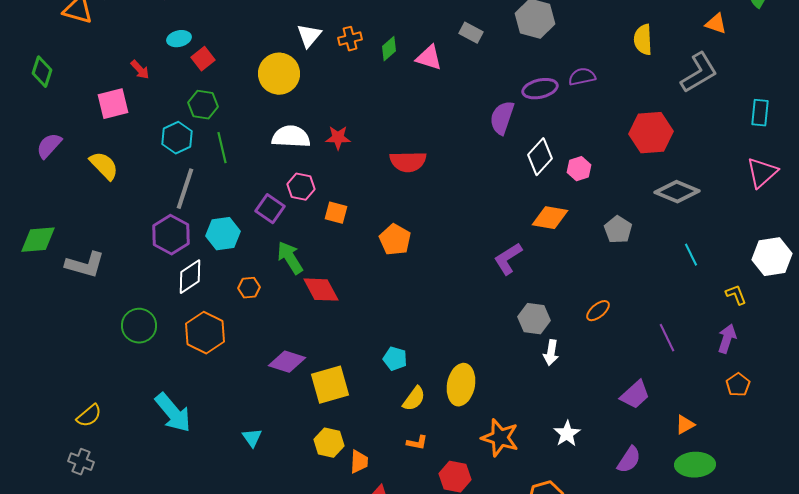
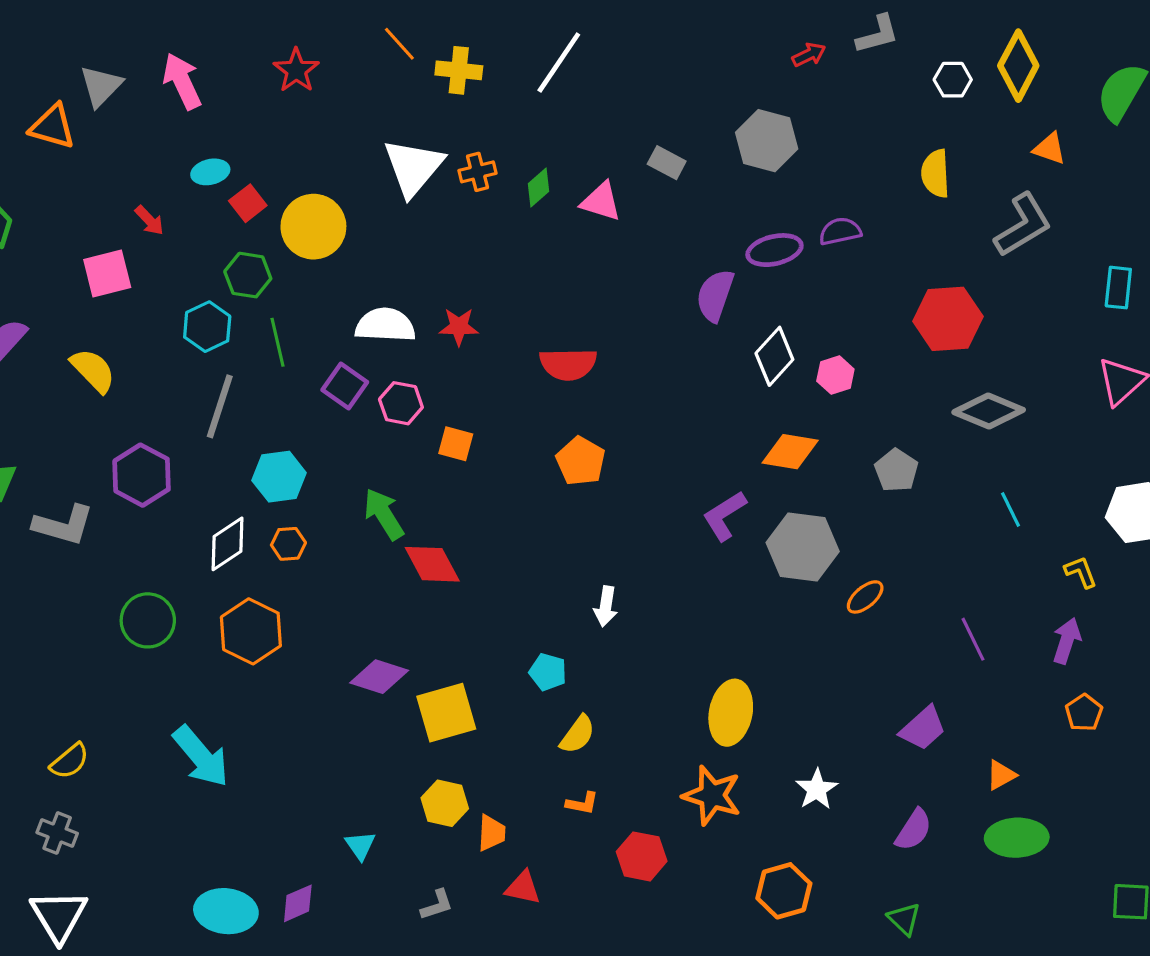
white triangle: (309, 36) -> (413, 167), size x1.6
yellow circle: (279, 74) -> (313, 227), moved
purple square: (270, 209) -> (345, 386), moved
purple hexagon: (171, 235) -> (142, 475), moved
orange pentagon: (395, 240) -> (581, 461), moved
orange hexagon: (249, 288) -> (288, 544), moved
gray hexagon: (534, 319) -> (803, 547), moved, size x1.4
white arrow: (551, 353) -> (606, 606), moved
yellow ellipse: (461, 385) -> (731, 713), moved
cyan triangle: (252, 438) -> (360, 845), moved

